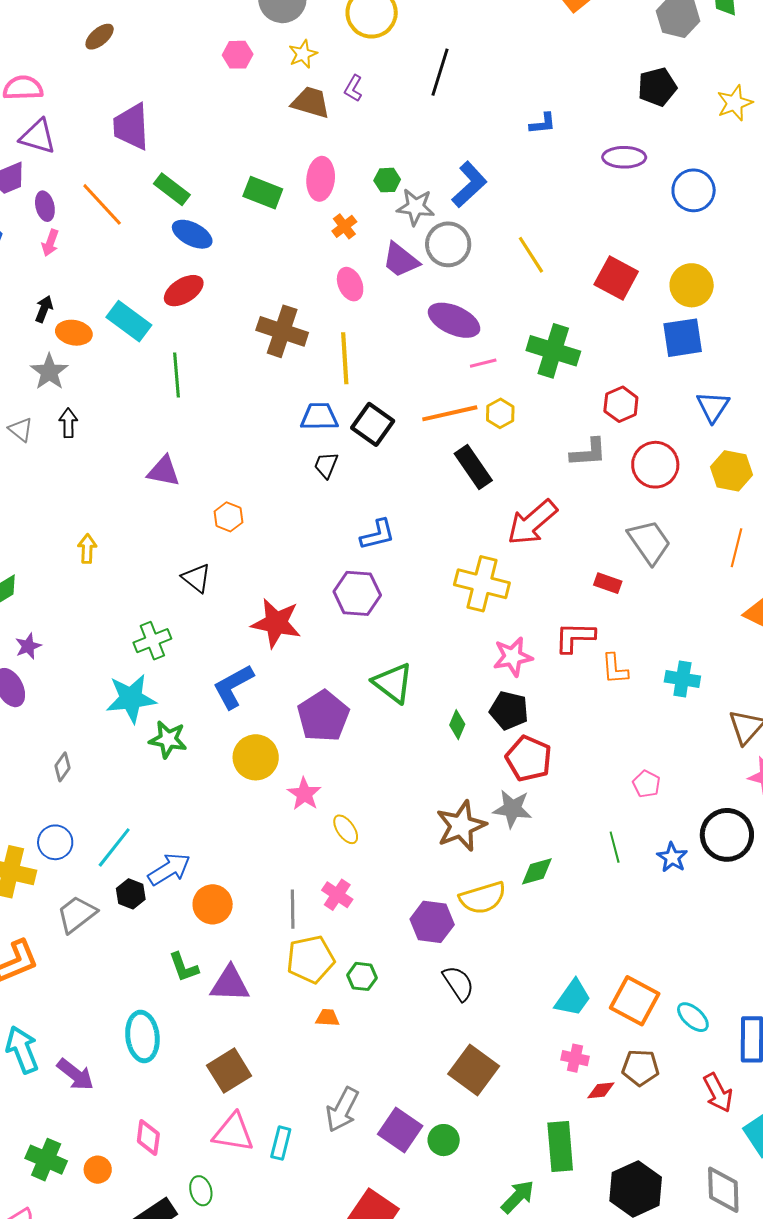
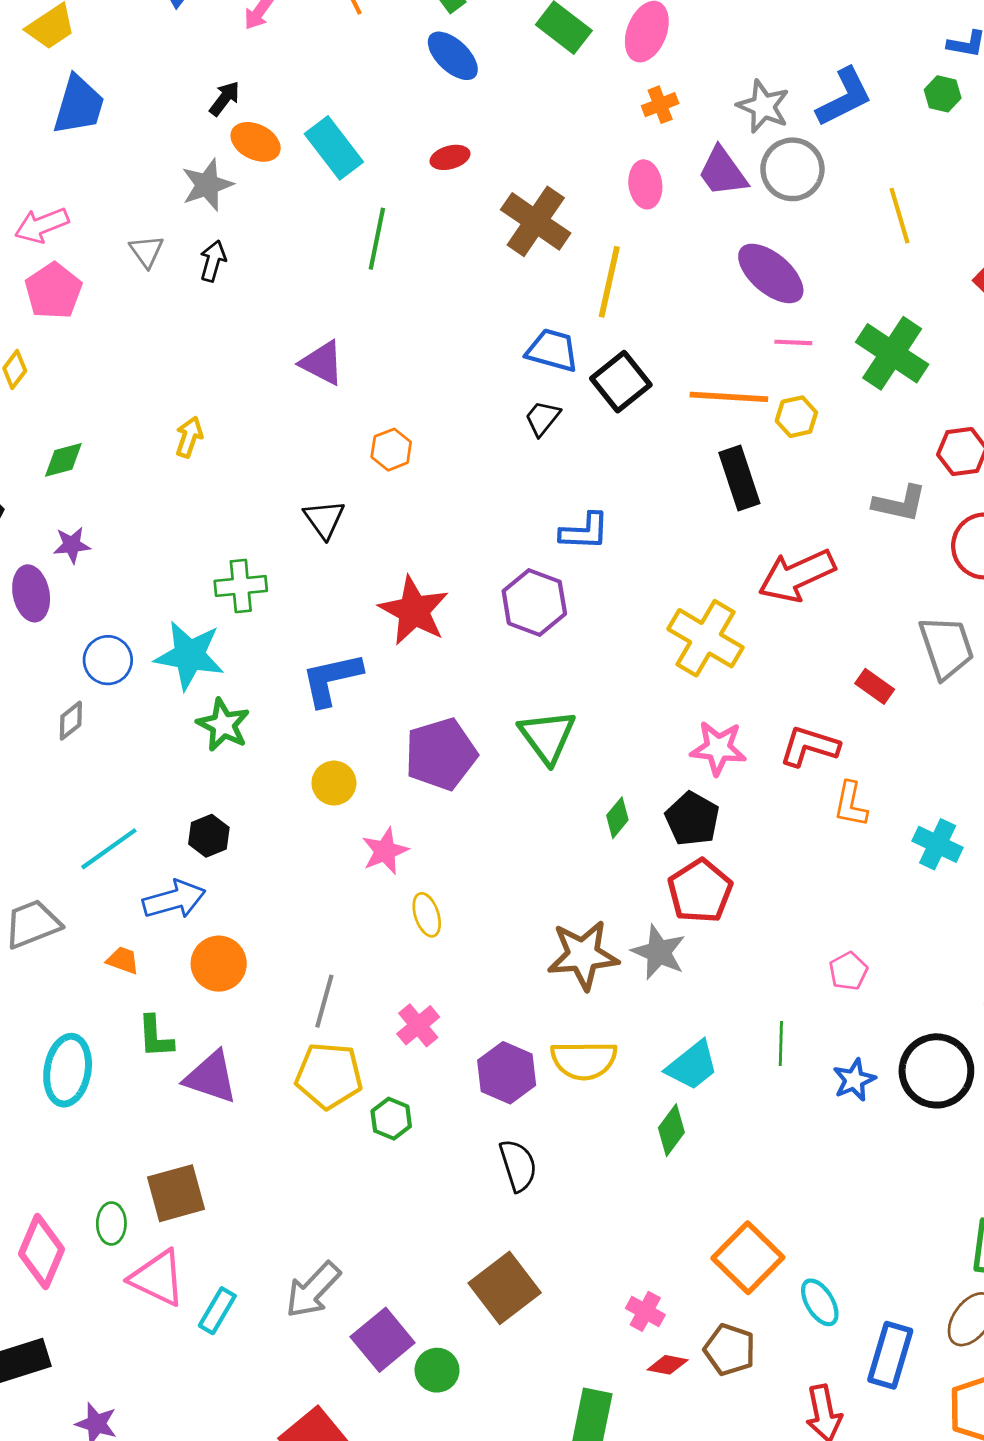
green hexagon: (387, 180) -> (943, 94), moved
red ellipse: (184, 291) -> (450, 157), moved, size x0.7
yellow circle: (256, 757) -> (334, 783), size x0.7
blue circle: (55, 842) -> (108, 660), moved
green diamond: (537, 871) -> (671, 1130), moved, turned -54
black hexagon: (131, 894) -> (209, 836), moved
pink cross: (337, 895) -> (418, 1025), moved
cyan trapezoid: (573, 998) -> (692, 1066), moved
orange trapezoid: (328, 1018) -> (123, 960), moved
cyan ellipse: (142, 1036) -> (68, 1070), moved
pink diamond: (148, 1137) -> (41, 1252), size x1.4
green ellipse: (201, 1191) -> (111, 1224), moved

